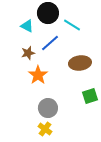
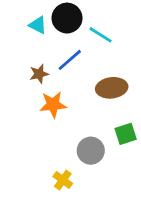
cyan triangle: (27, 26) -> (38, 25), moved
orange star: (38, 75) -> (53, 105), turned 30
gray circle: (48, 108) -> (91, 151), moved

